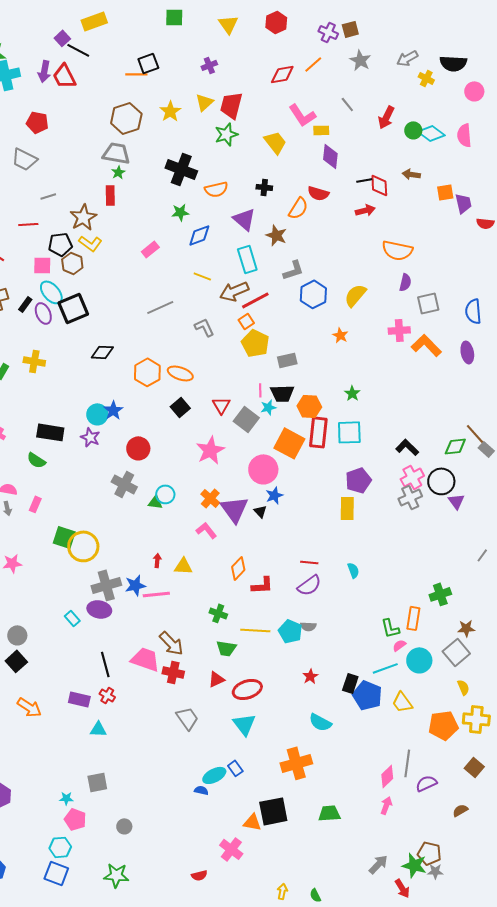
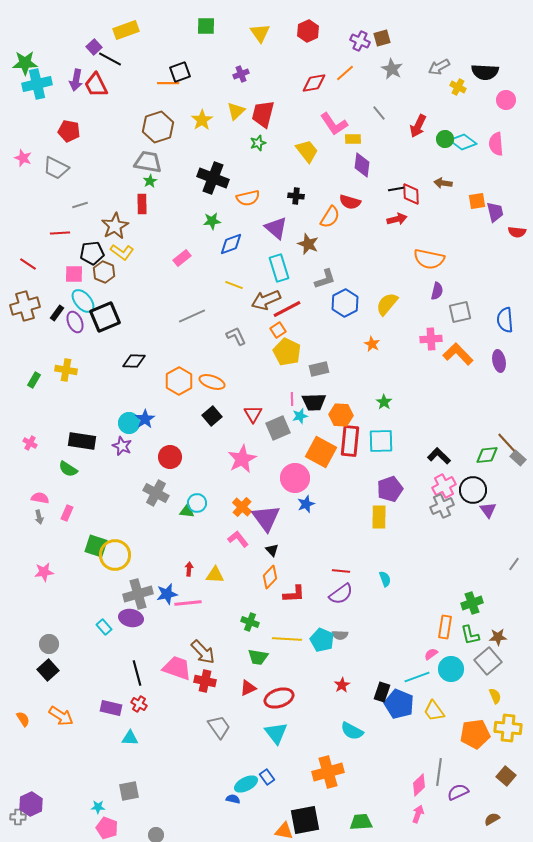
green star: (226, 134) -> (258, 143), size x0.7
gray square: (246, 419) -> (278, 428), turned 30
black triangle: (260, 511) -> (272, 550), moved
green L-shape: (390, 628) -> (470, 635), moved

